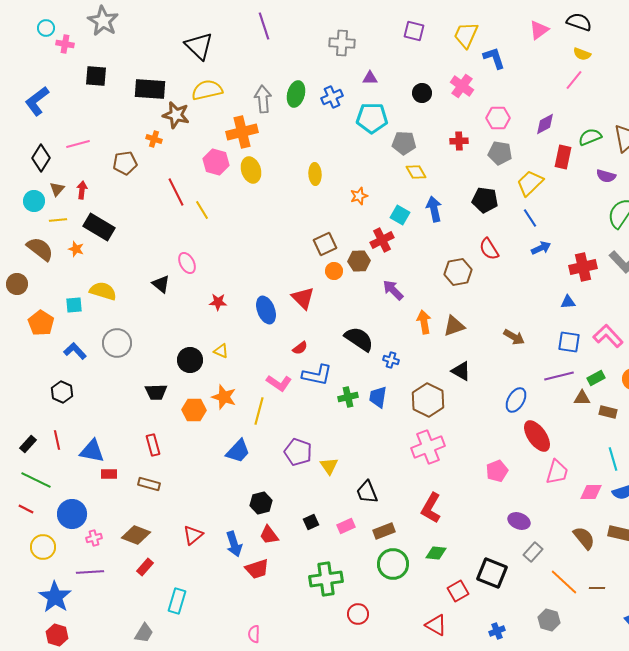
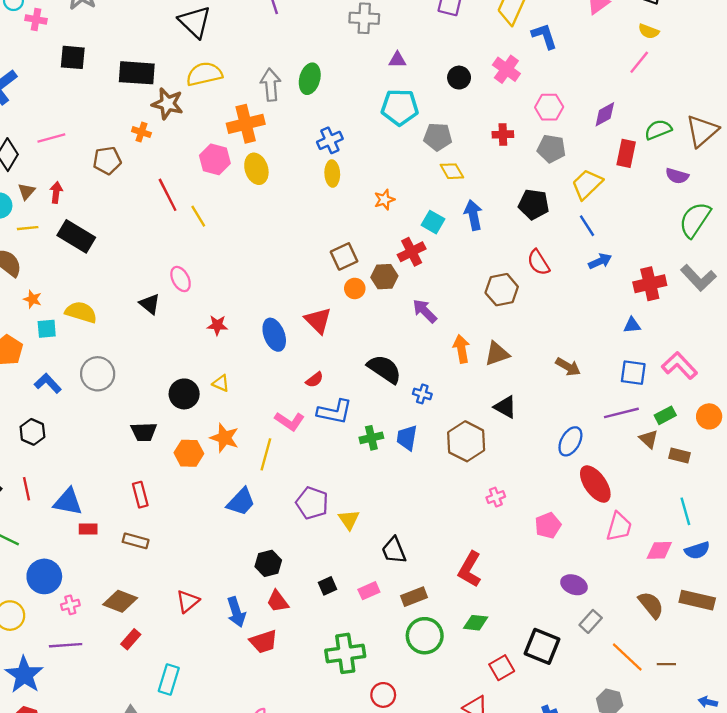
blue cross: (332, 97) -> (330, 140), moved
orange star: (76, 249) -> (32, 299), moved
brown triangle: (582, 398) -> (649, 439), turned 42
pink cross: (428, 447) -> (496, 497), moved, size x0.5

